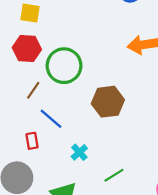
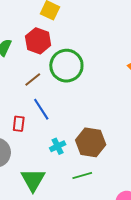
brown hexagon: (108, 102) -> (91, 142), moved

